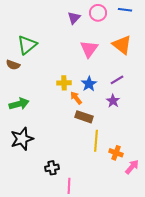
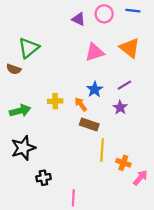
purple triangle: (74, 18) -> (79, 19), turned -48
pink triangle: (89, 49) -> (95, 52), turned 36
yellow cross: (64, 83) -> (55, 101), moved
black cross: (52, 168) -> (43, 178), moved

